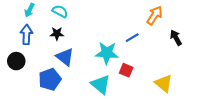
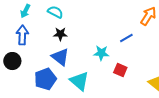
black star: (57, 34) -> (60, 34), moved
cyan star: (107, 53) -> (101, 53), size x0.7
cyan triangle: (101, 84) -> (79, 81), moved

